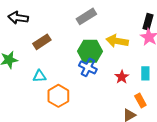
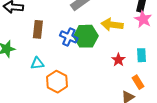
brown rectangle: (42, 42) -> (38, 29), turned -48
blue cross: (88, 67) -> (69, 37), moved

